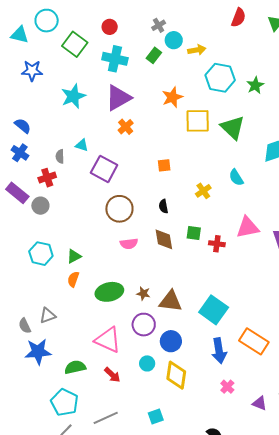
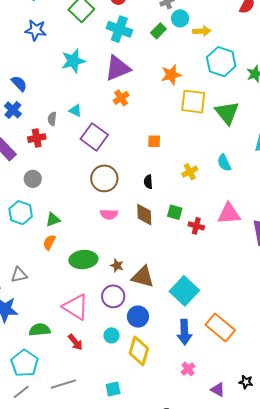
gray circle: (40, 206) -> (33, 179), moved

